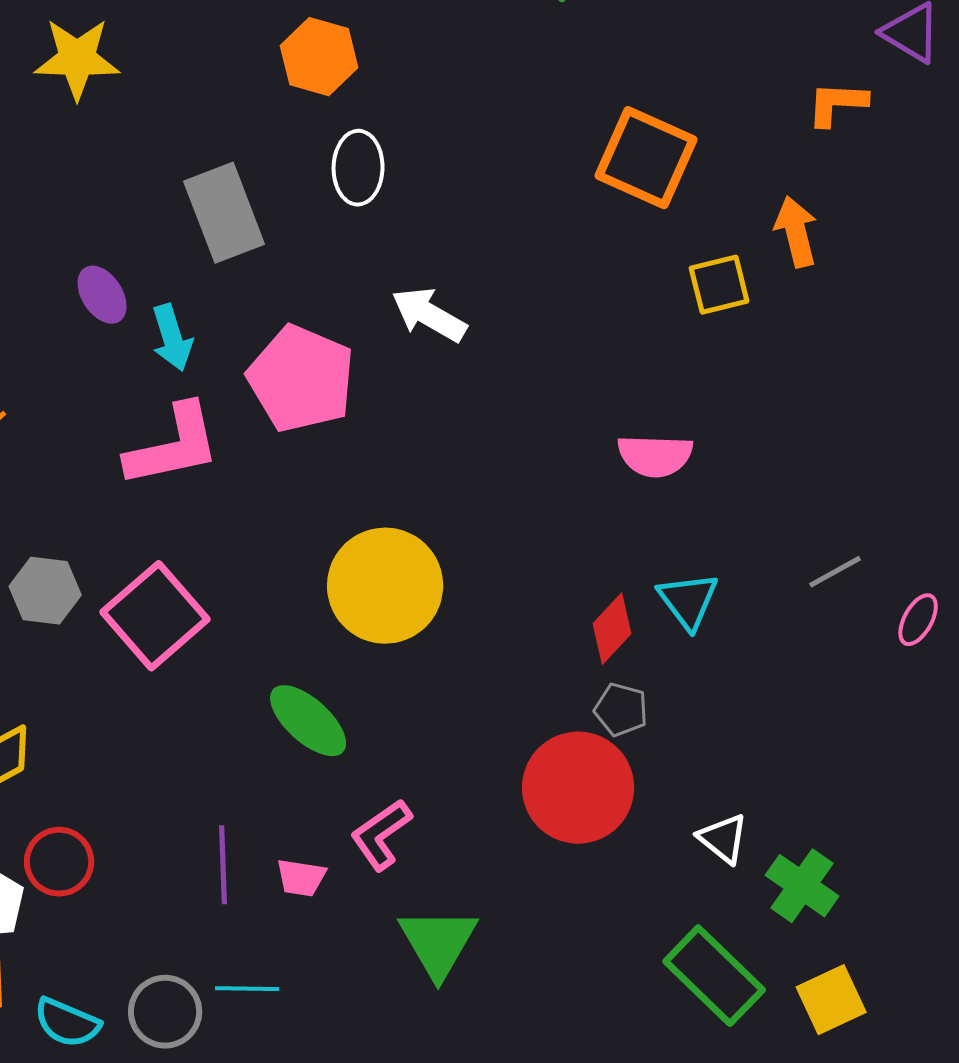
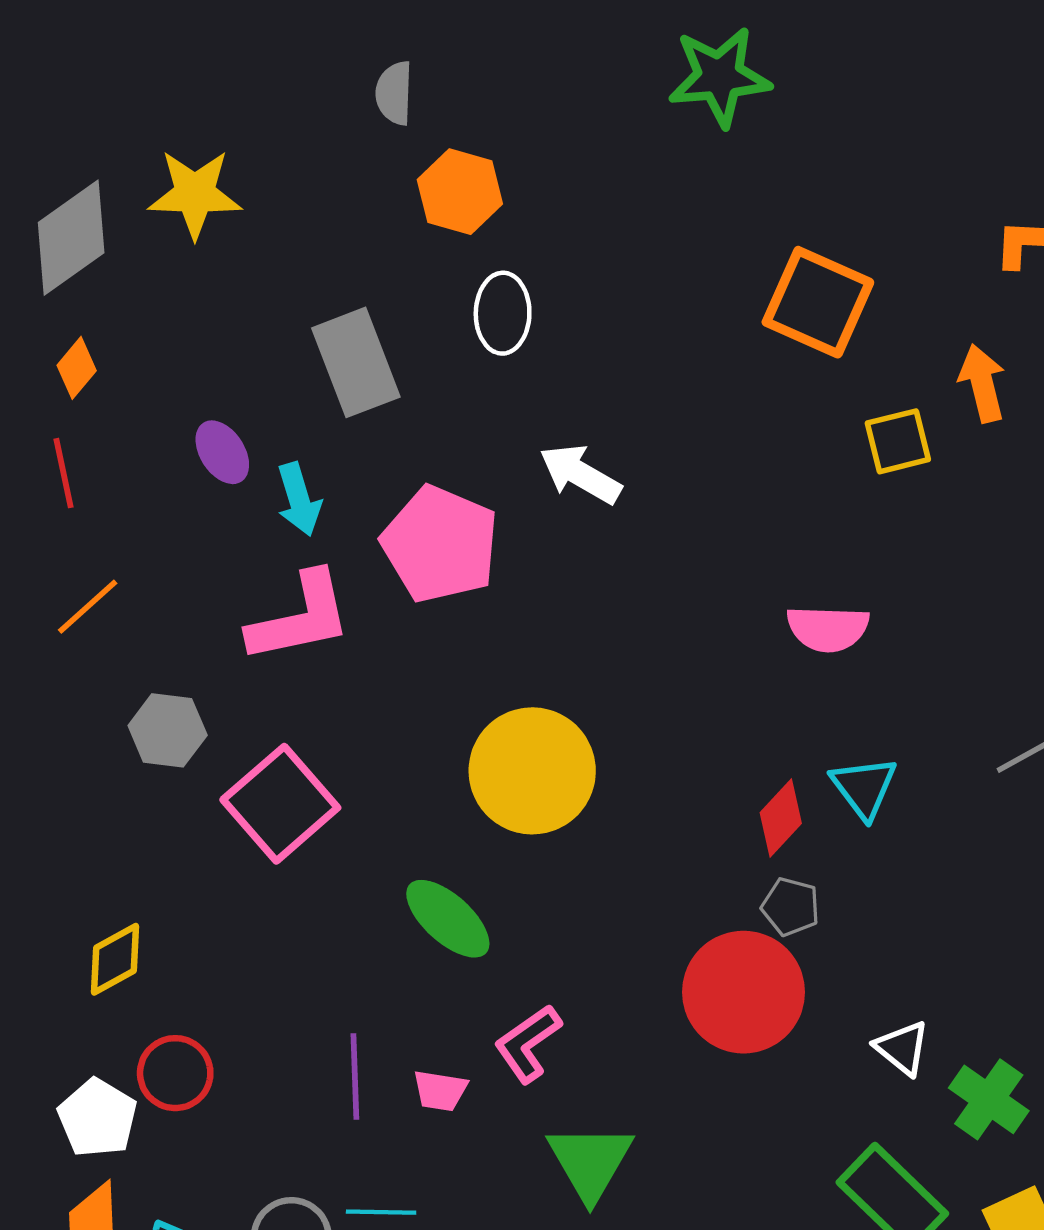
gray hexagon: (45, 591) -> (168, 730), moved

